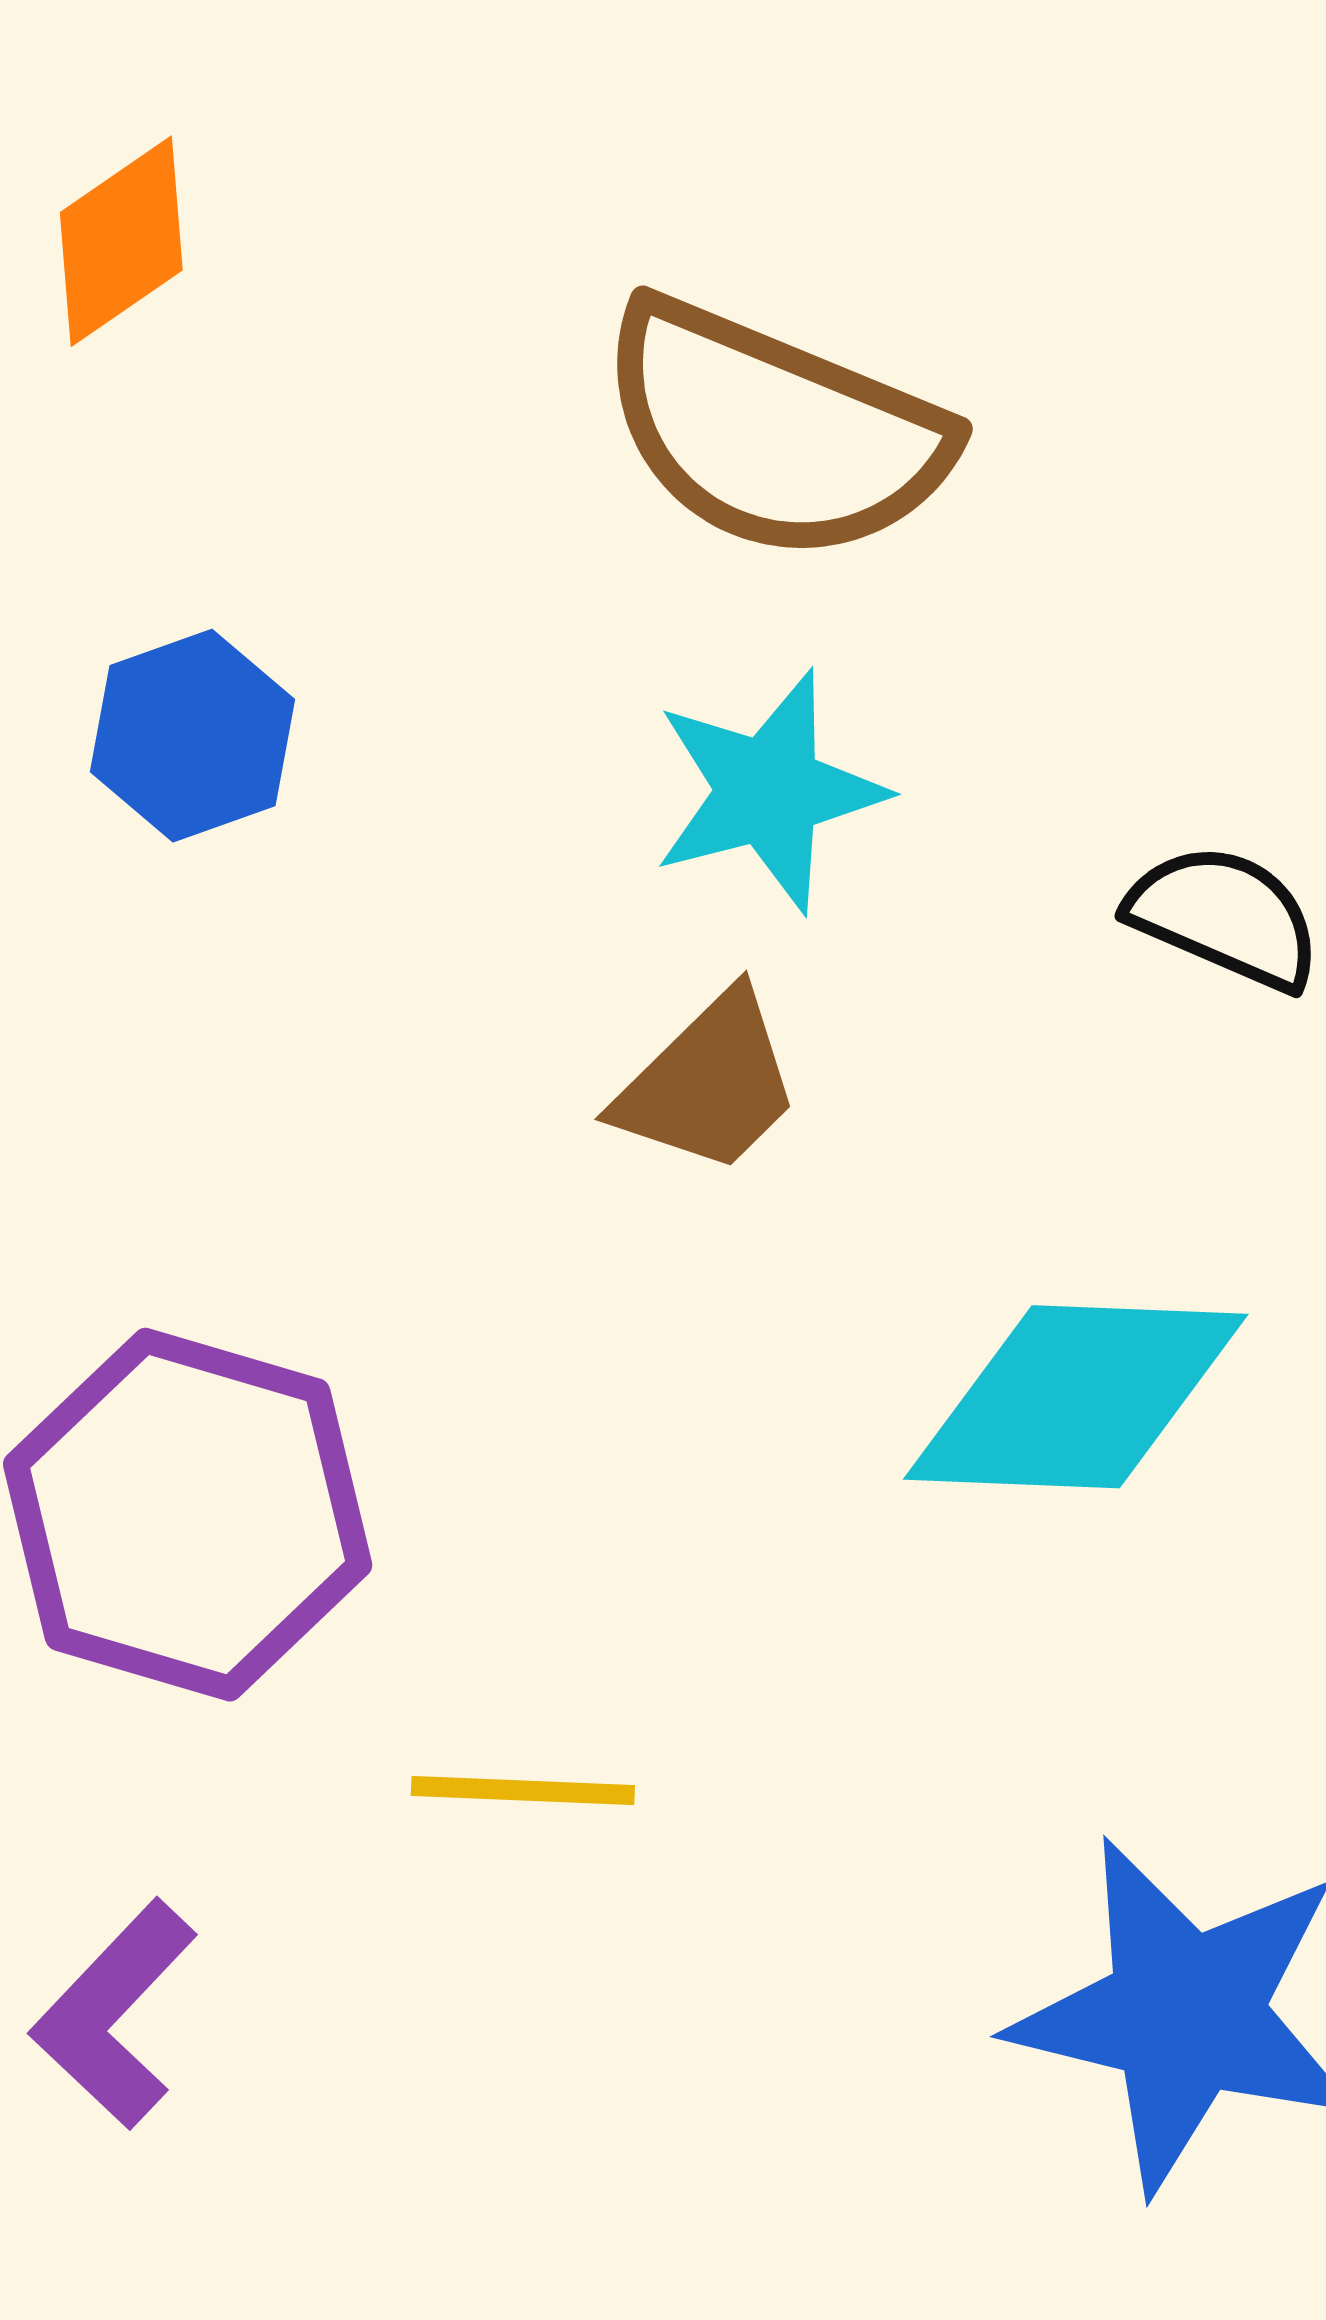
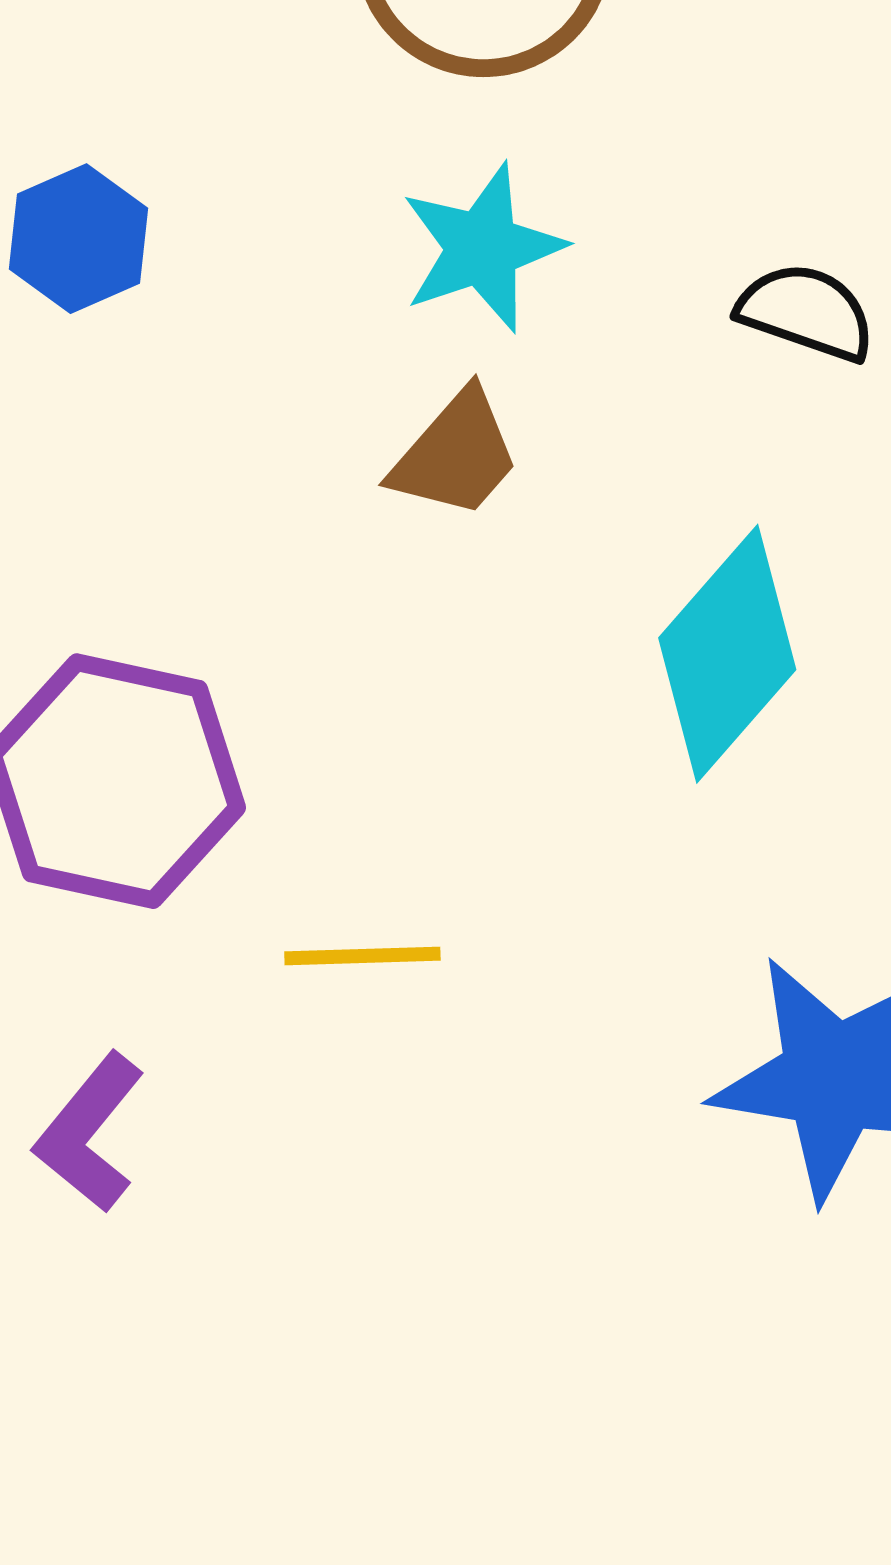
cyan diamond: (1076, 1397) -> (727, 654), turned -47

